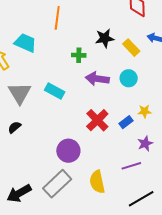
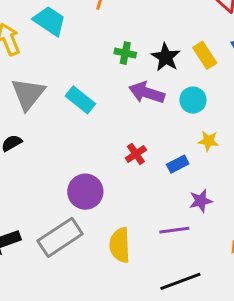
black star: (105, 38) -> (166, 57), moved, turned 30
yellow star: (145, 111) -> (208, 141), moved
red cross: (97, 120) -> (136, 154), size x0.6

